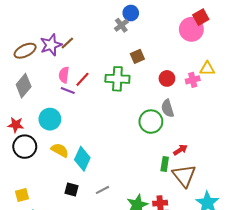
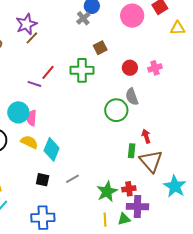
pink circle: (191, 29) -> (132, 16), moved
purple star: (51, 45) -> (26, 24), moved
yellow triangle: (207, 69) -> (178, 28), moved
pink semicircle: (64, 75) -> (32, 118), moved
red arrow: (180, 150) -> (146, 136), turned -72

